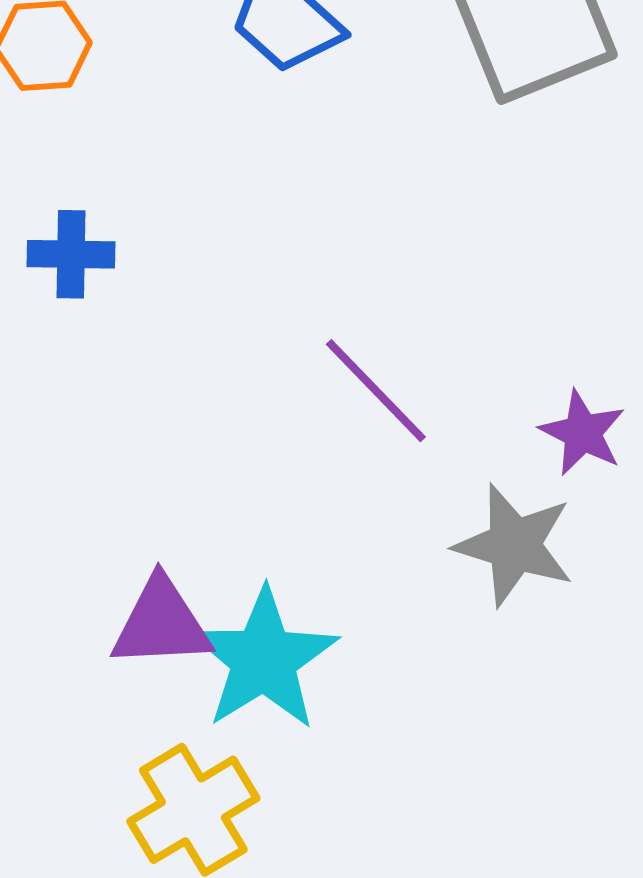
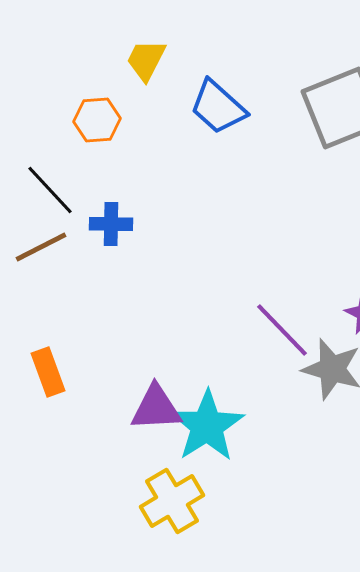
purple line: (376, 391) -> (282, 330), moved

